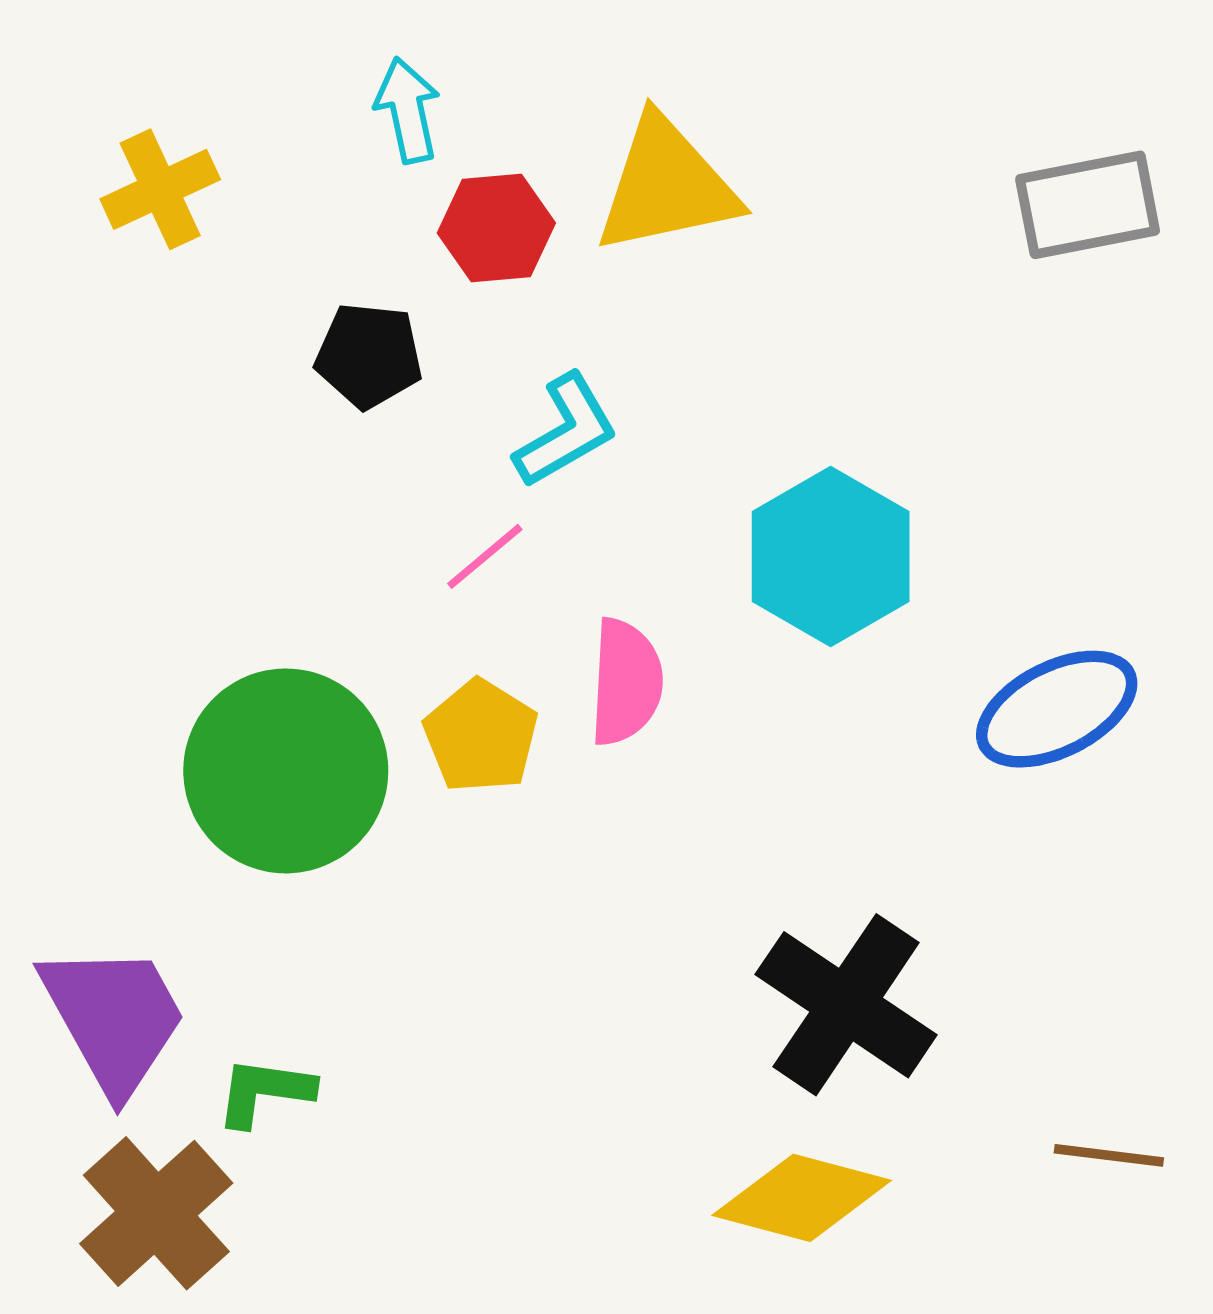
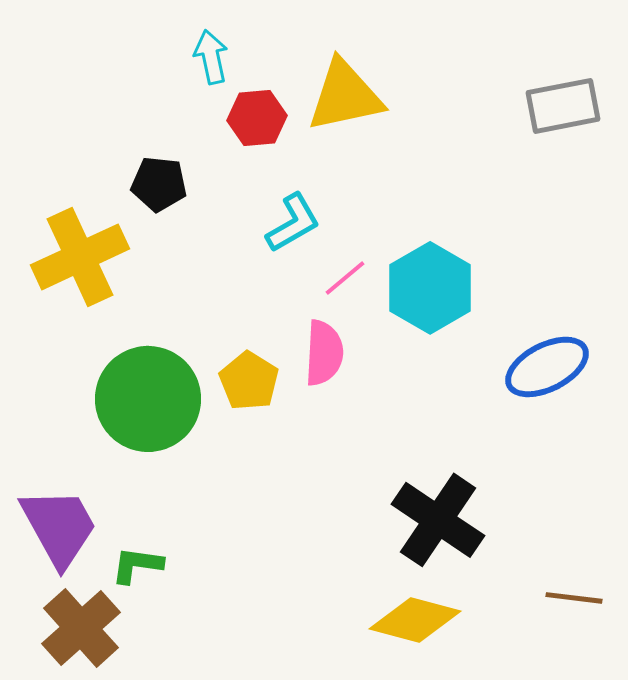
yellow cross: (160, 189) -> (80, 257), moved, size x1.6
black pentagon: (369, 356) -> (159, 184), moved
pink line: (485, 556) -> (345, 278), moved

